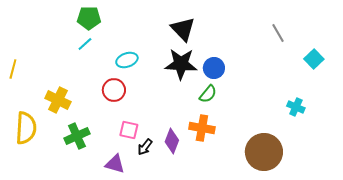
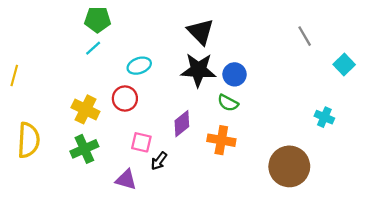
green semicircle: (208, 94) -> (228, 103), turned 78
yellow cross: (58, 100) -> (85, 109), moved
purple diamond: (172, 141) -> (182, 124), moved, turned 30

